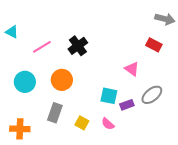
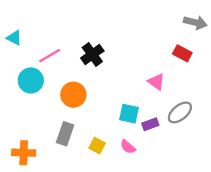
cyan circle: (25, 82) -> (31, 80), moved

